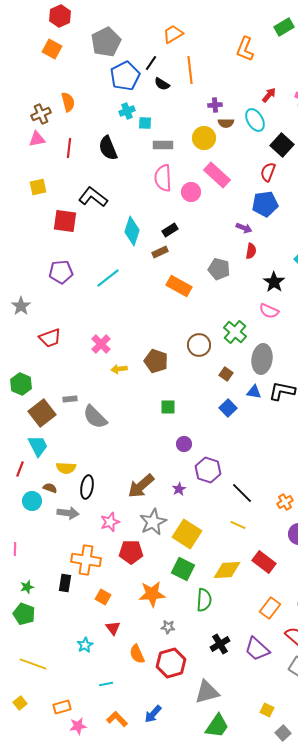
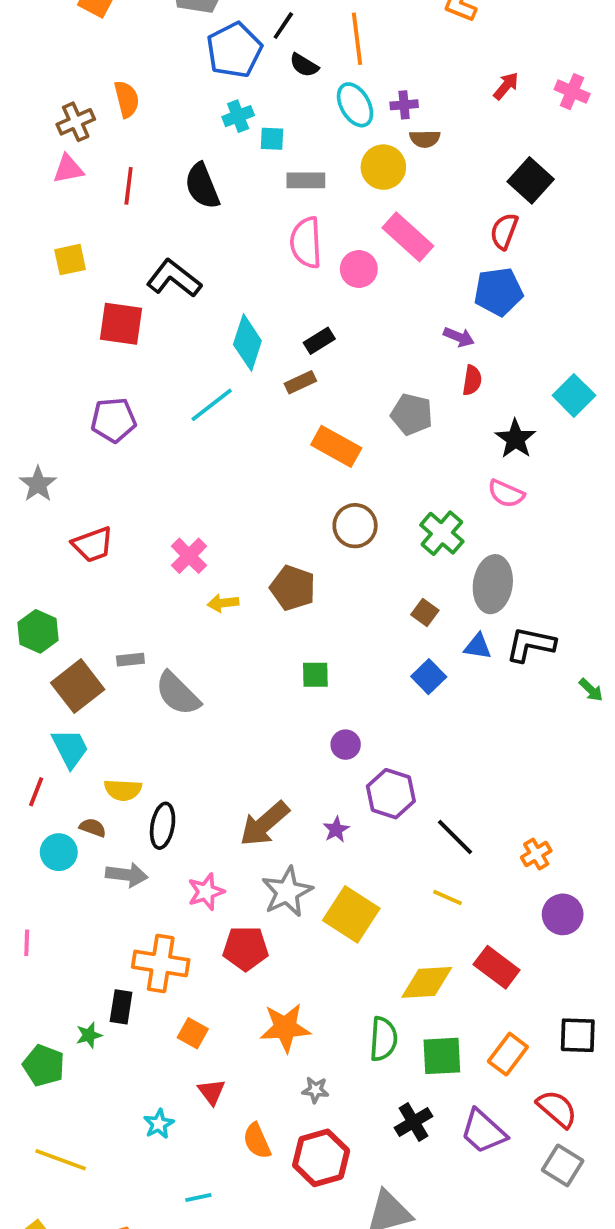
cyan ellipse: (255, 120) -> (355, 105), moved
cyan line: (108, 278) -> (212, 405), moved
brown circle: (199, 345) -> (355, 526), moved
green square: (183, 569) -> (442, 1056), moved, turned -30
green star: (27, 587) -> (89, 1035), moved

